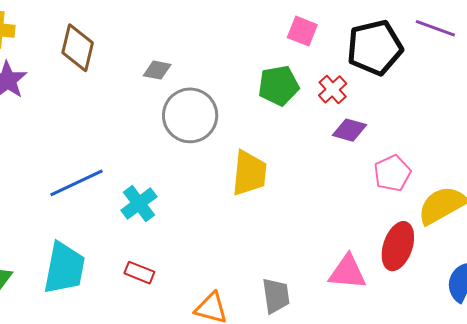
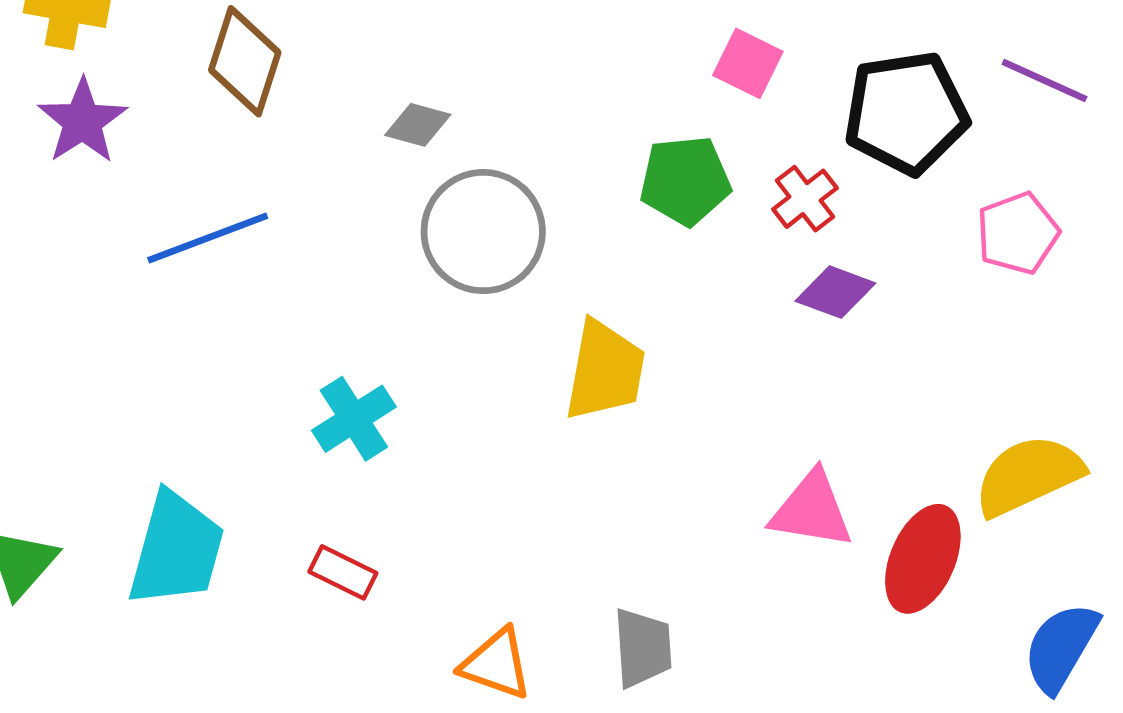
pink pentagon: (392, 173) -> (1018, 233), moved
blue line: (76, 183) -> (208, 238), moved
pink triangle: (347, 272) -> (812, 510), moved

